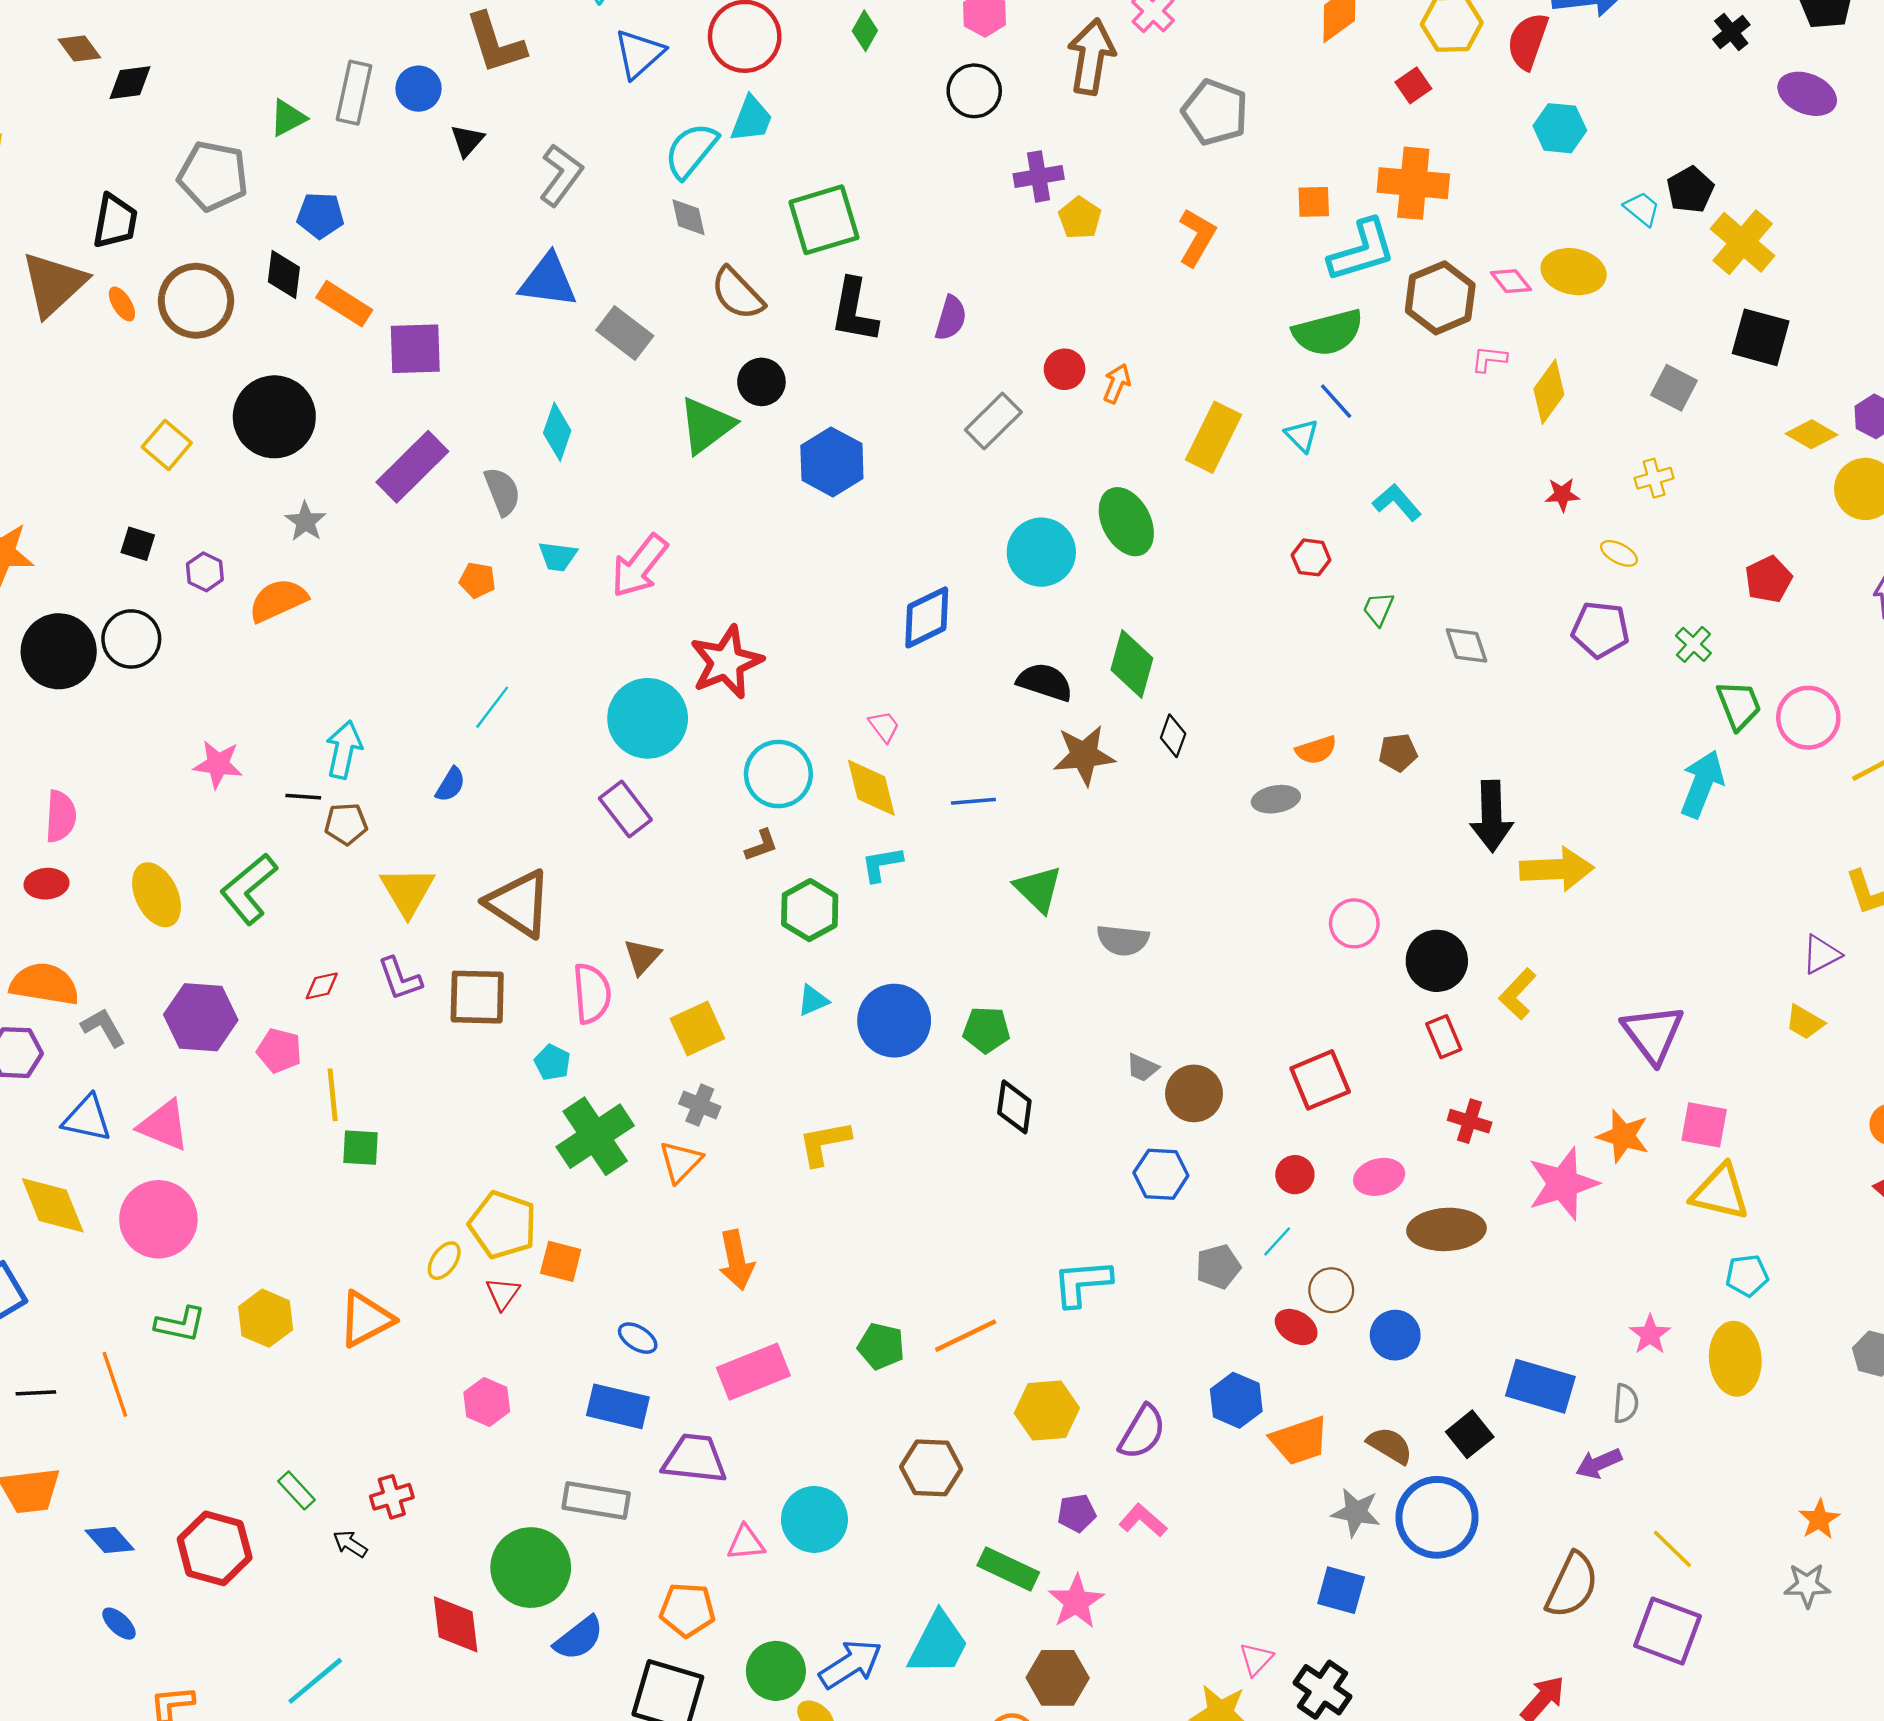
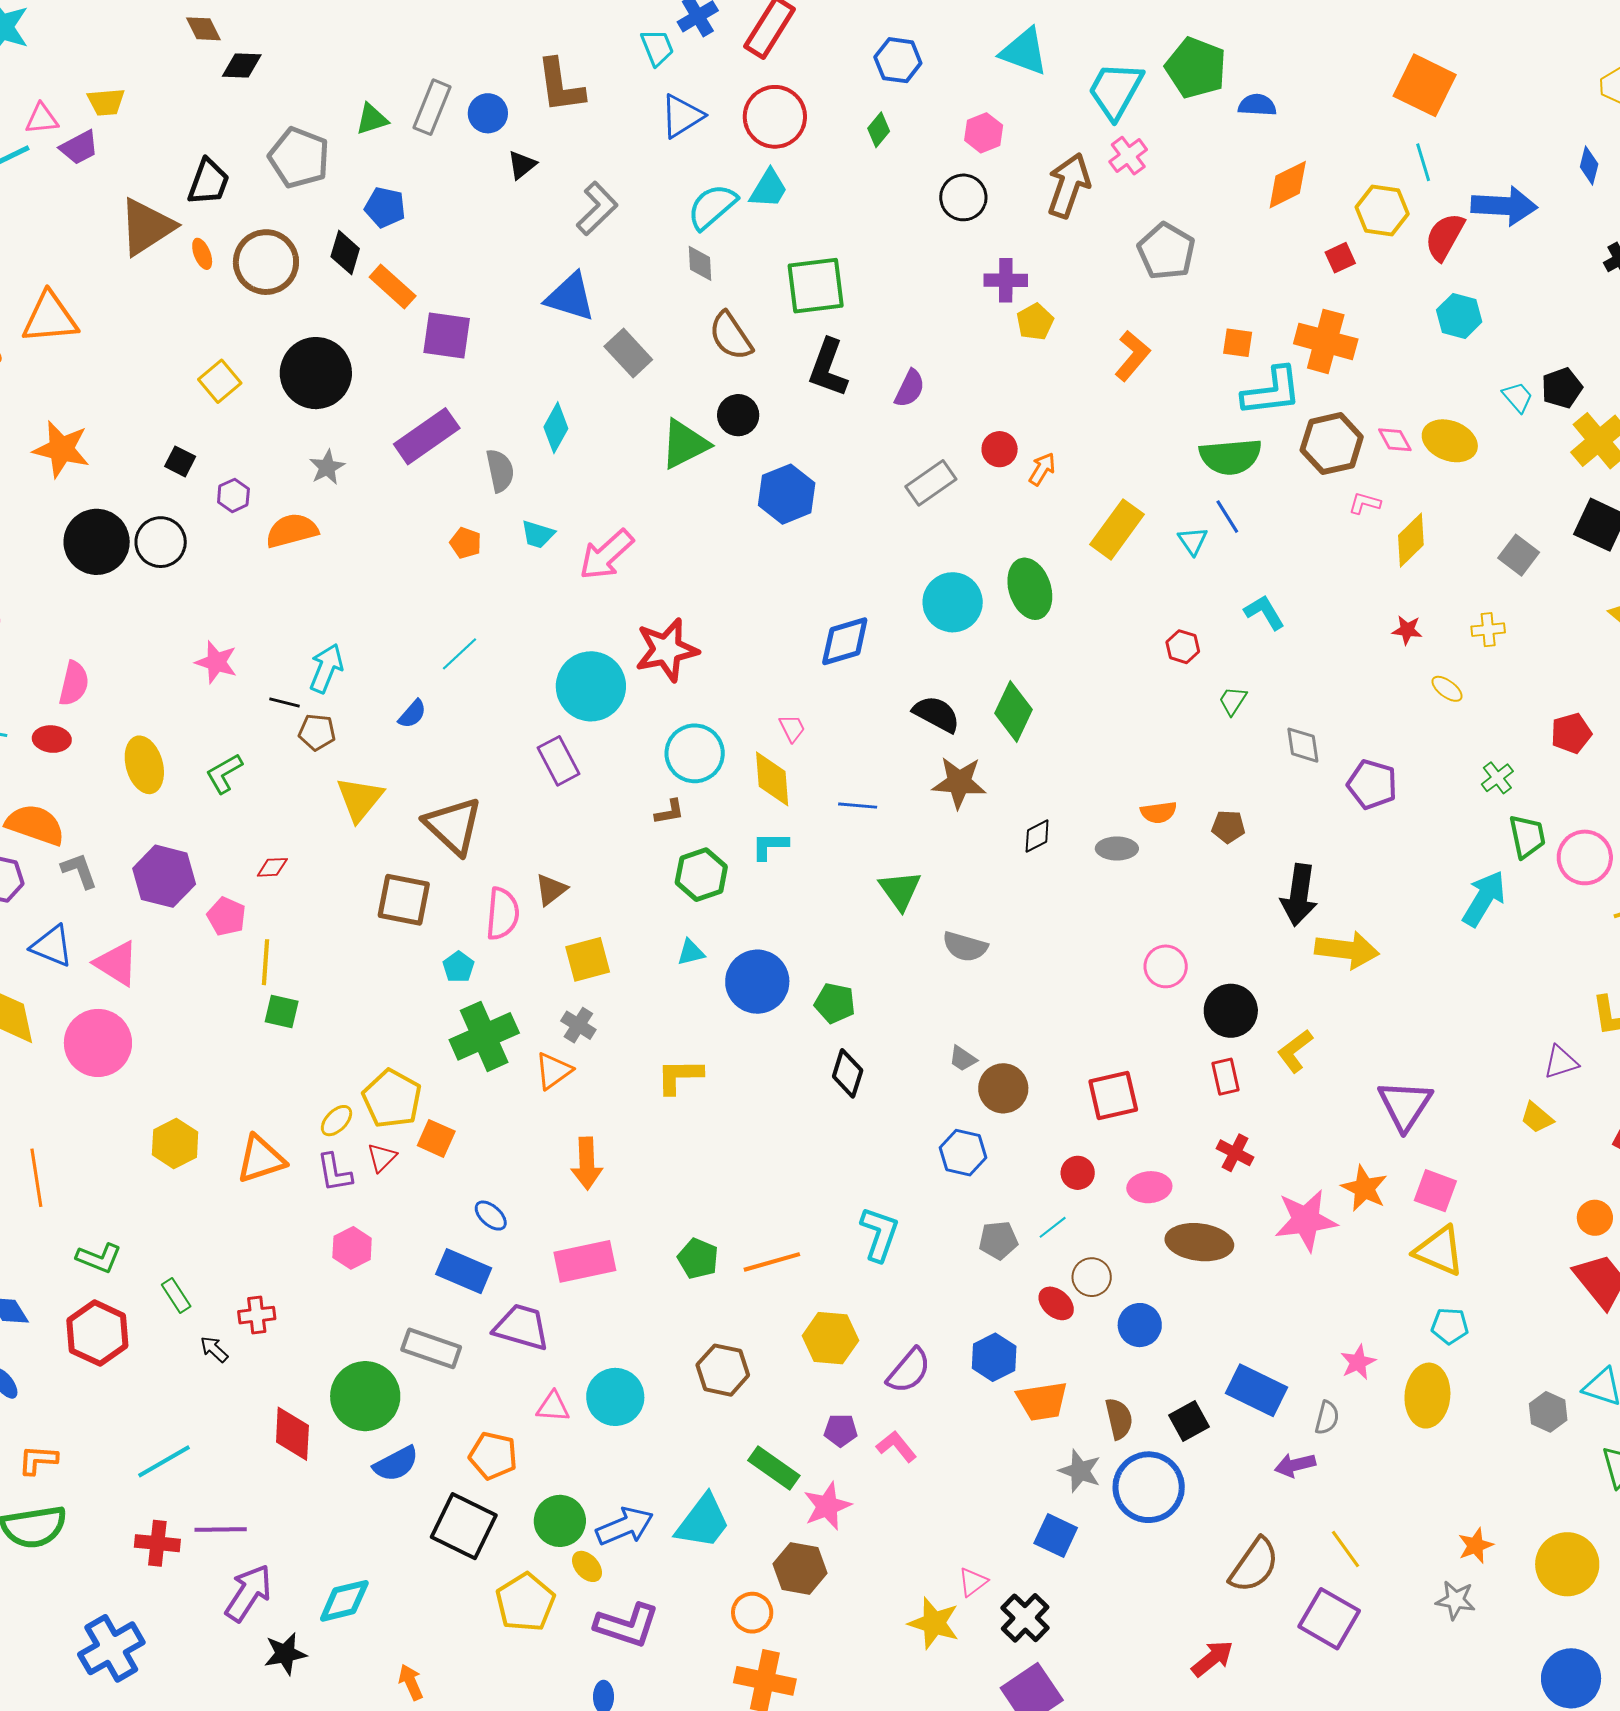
purple pentagon: (1600, 630) -> (1372, 784), moved
black diamond: (1173, 736) -> (1037, 836), moved, turned 33
green L-shape: (249, 889) -> (224, 773), size x0.7
purple L-shape: (400, 979) -> (335, 1173), moved
cyan L-shape: (1082, 1283) -> (879, 1234), turned 104
green L-shape: (180, 1324) -> (99, 1258), moved
brown semicircle: (1390, 1445) -> (1119, 1419), turned 36

